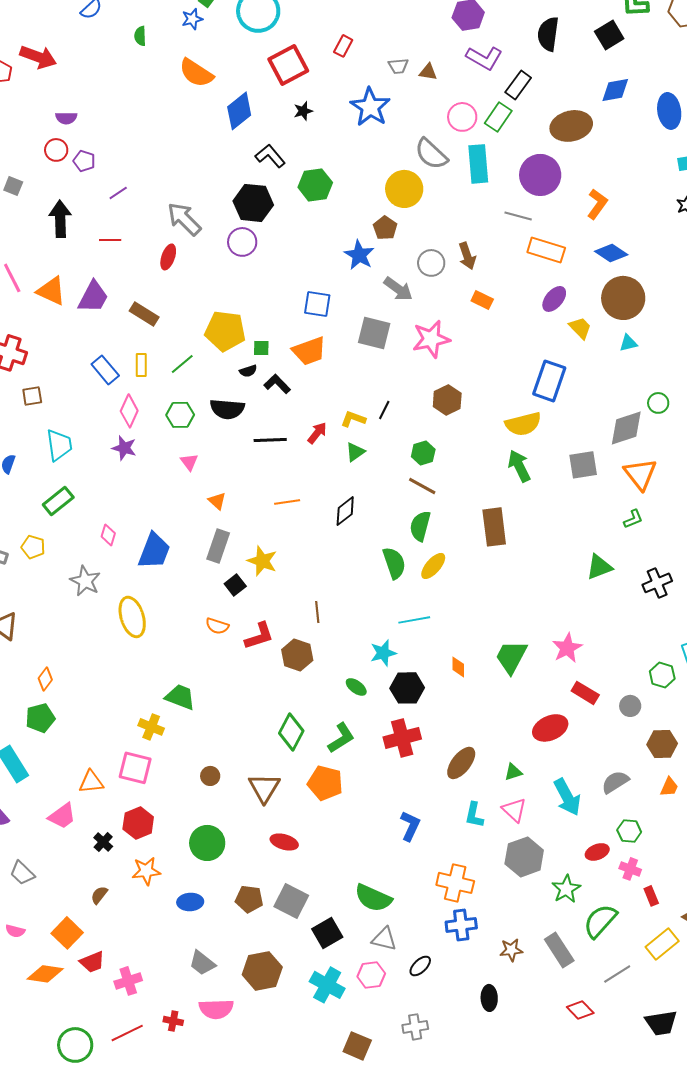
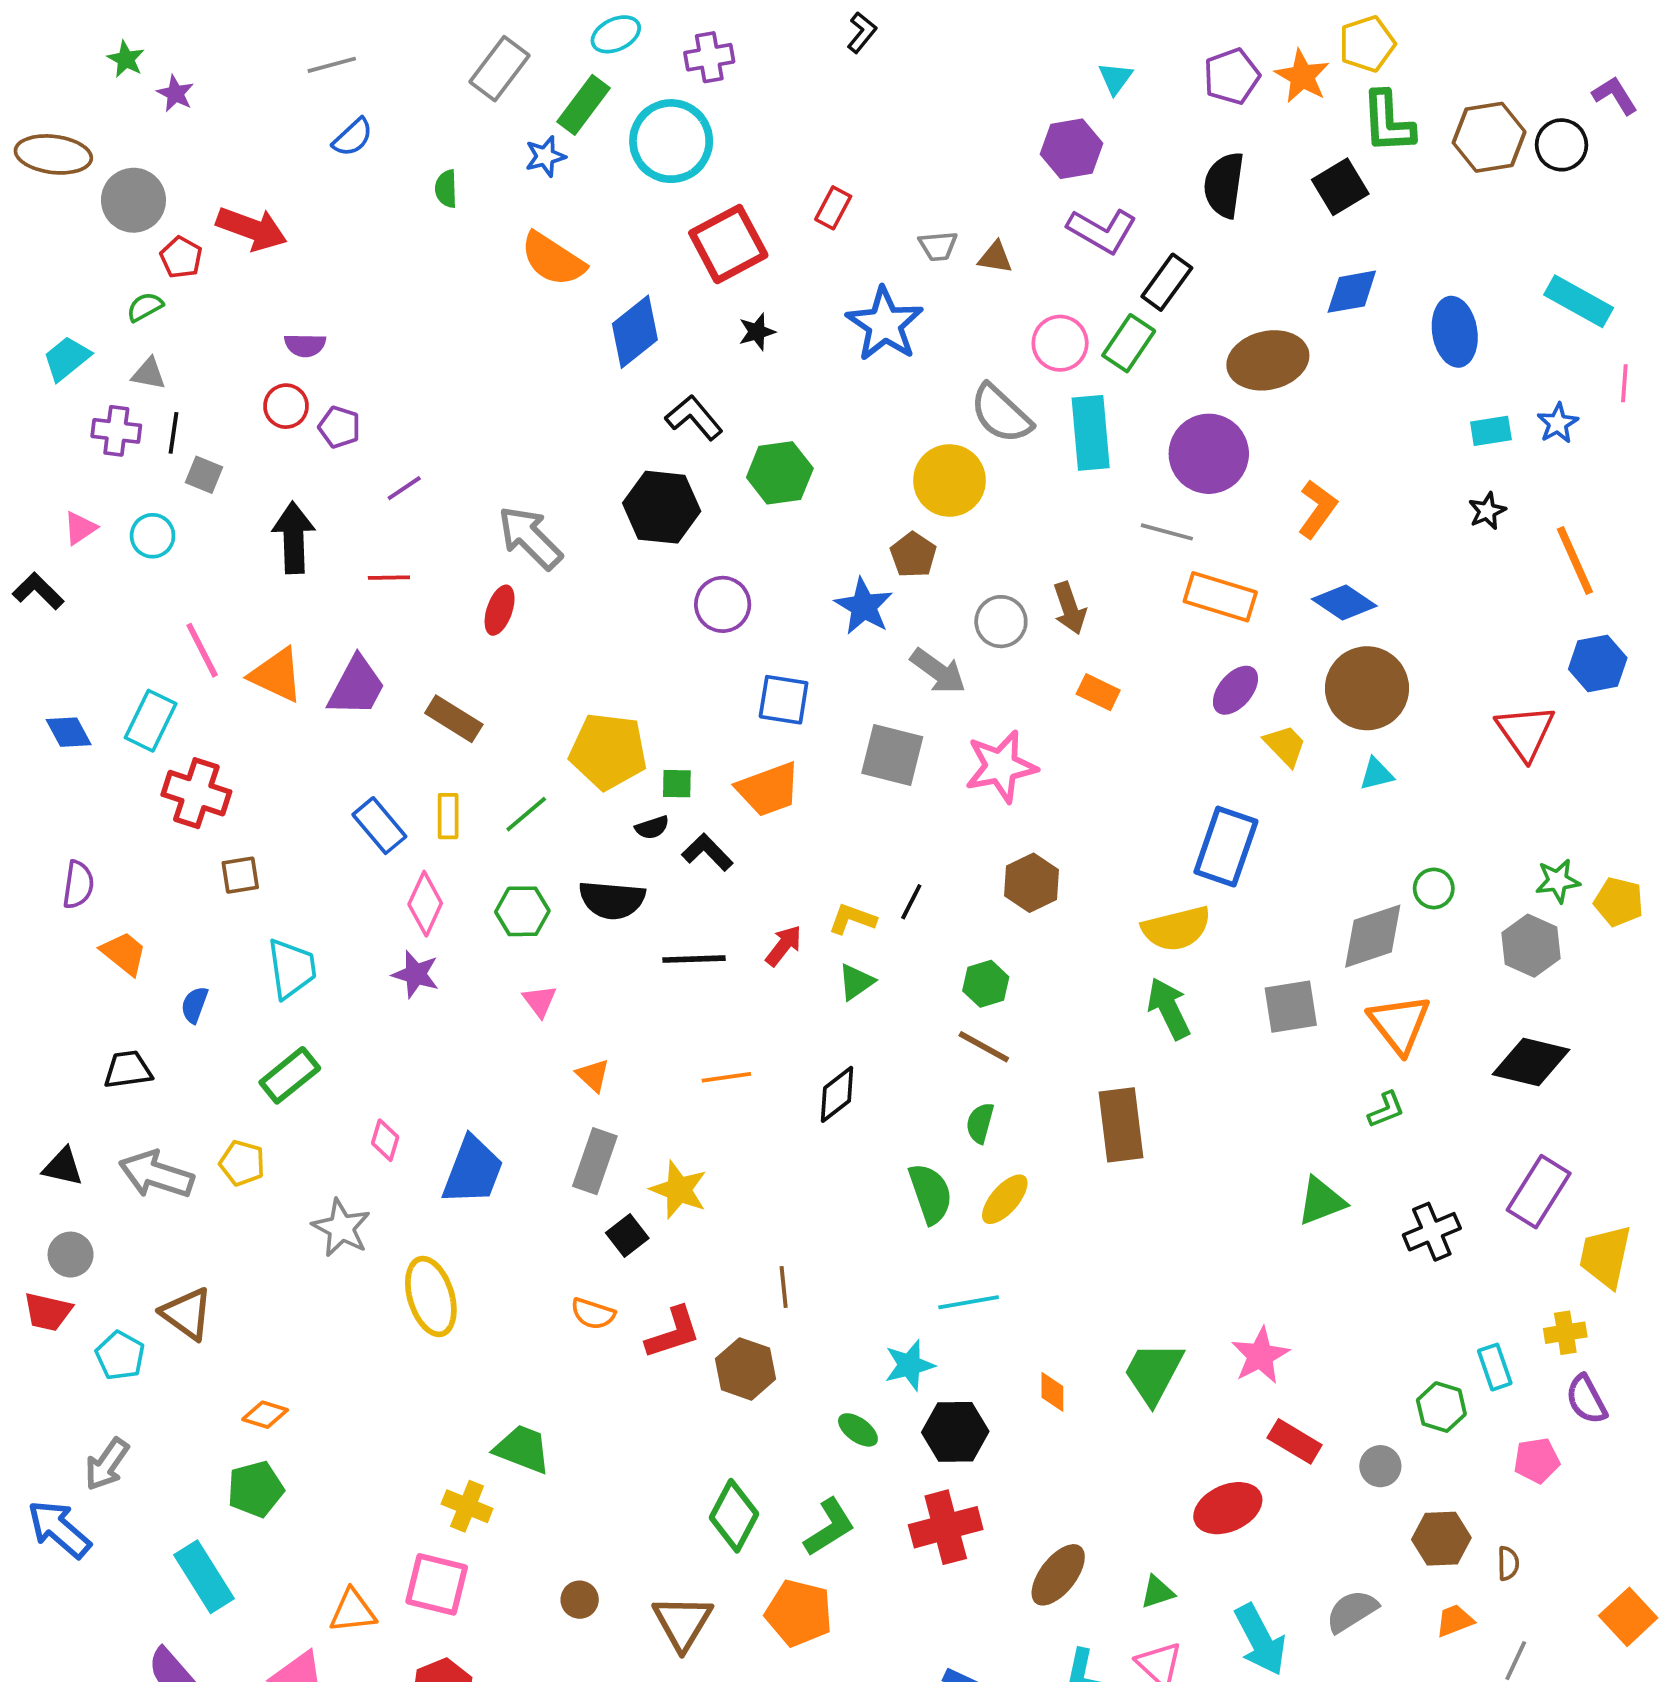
purple circle: (242, 242) -> (723, 604), moved
green semicircle: (420, 526) -> (980, 1123), size x0.7
orange diamond: (45, 679) -> (265, 1415), turned 70
orange trapezoid: (669, 787) -> (1455, 1621), turned -135

